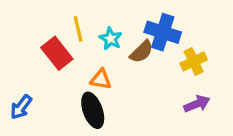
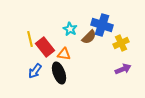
yellow line: (78, 29) -> (30, 39), moved
red rectangle: (57, 53) -> (45, 47), moved
blue arrow: (21, 107) -> (35, 71), moved

